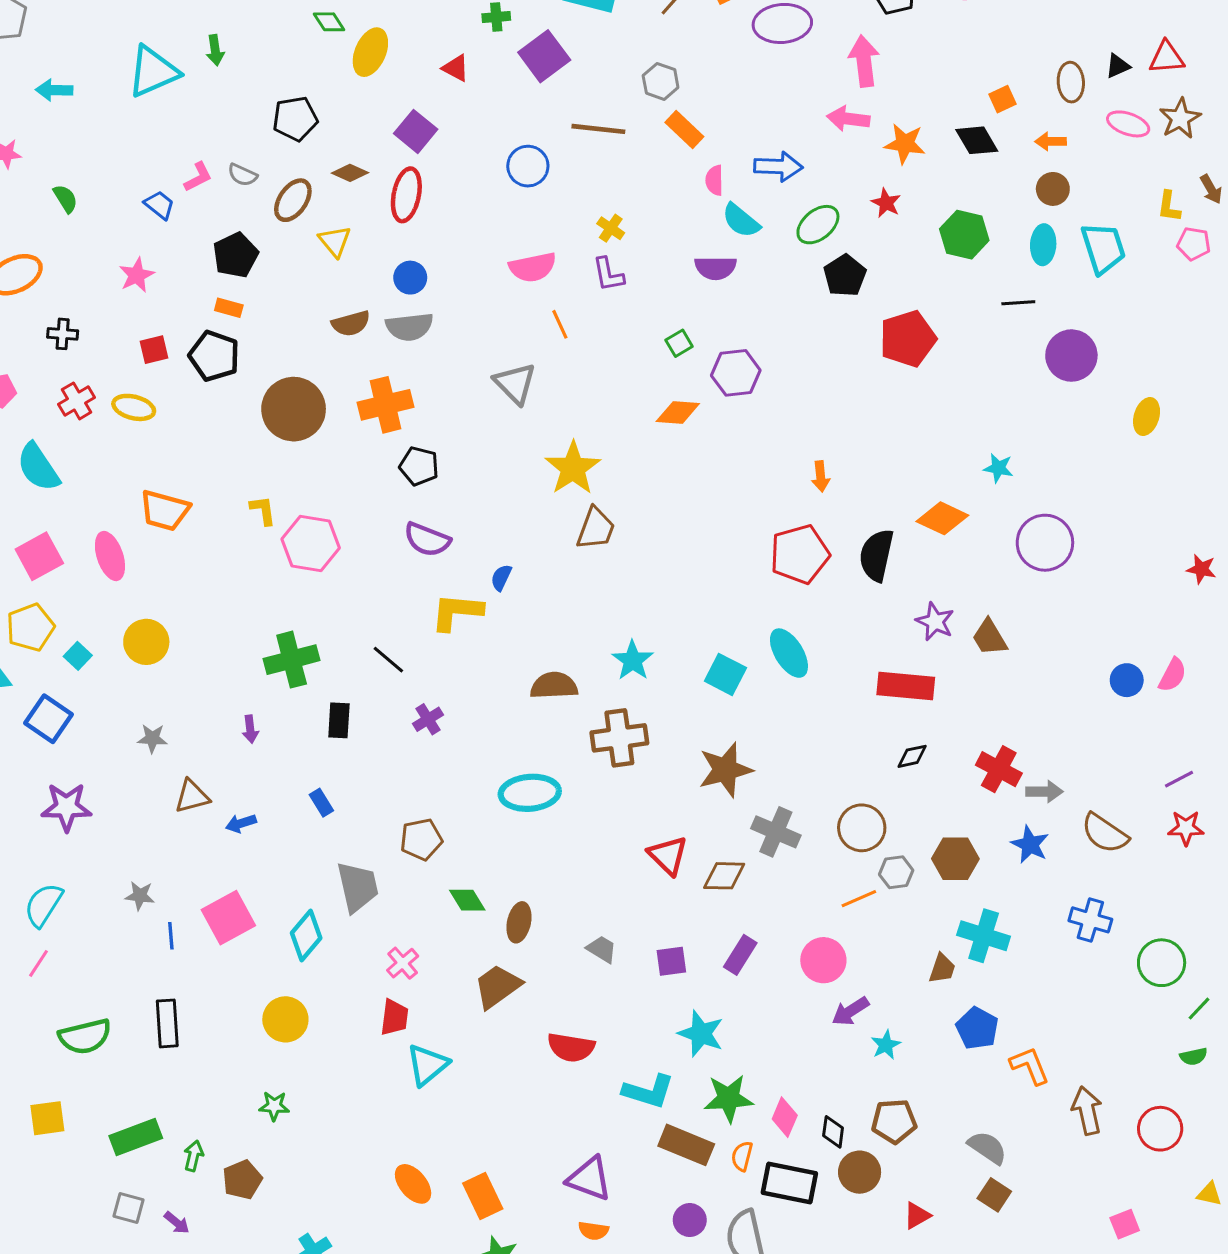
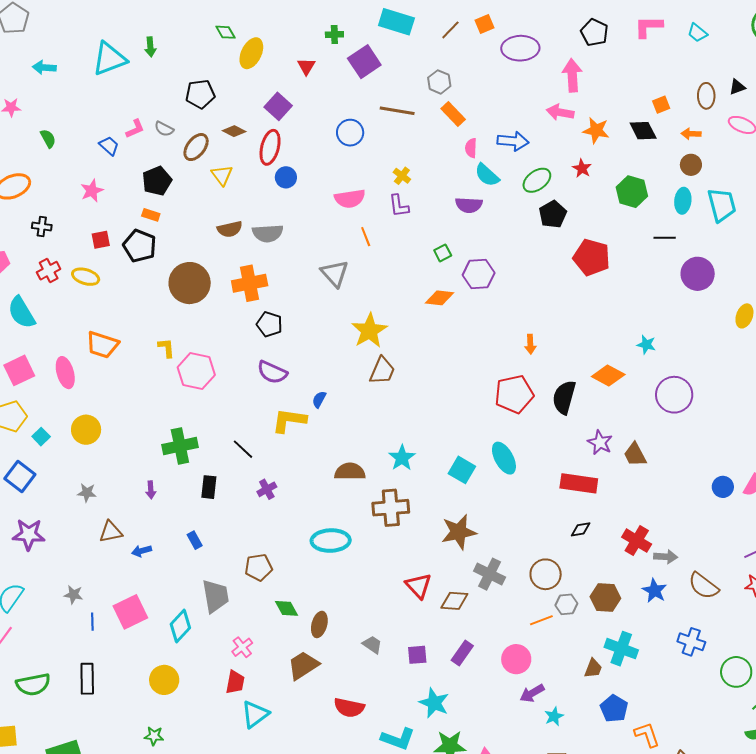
red triangle: (456, 68) -> (306, 66), turned 30
blue circle: (410, 278) -> (286, 177), moved
red pentagon: (908, 339) -> (592, 257), turned 30

